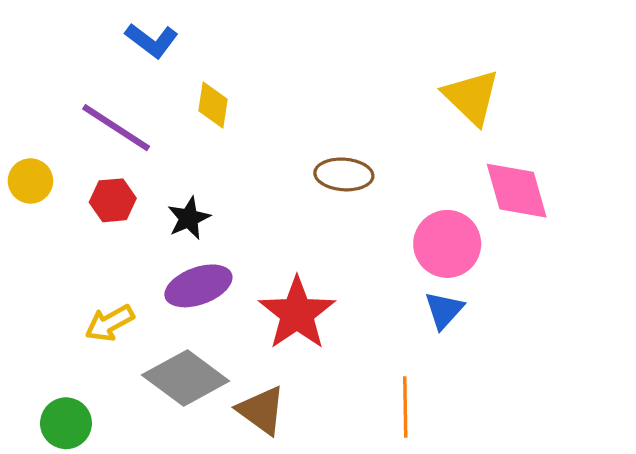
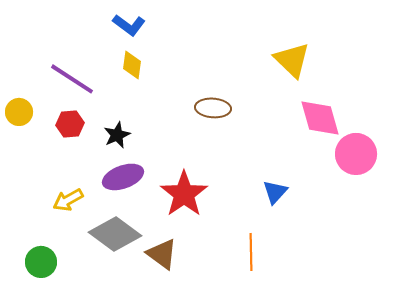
blue L-shape: (152, 40) -> (129, 25), moved
pink circle: (447, 244) -> (356, 154), moved

